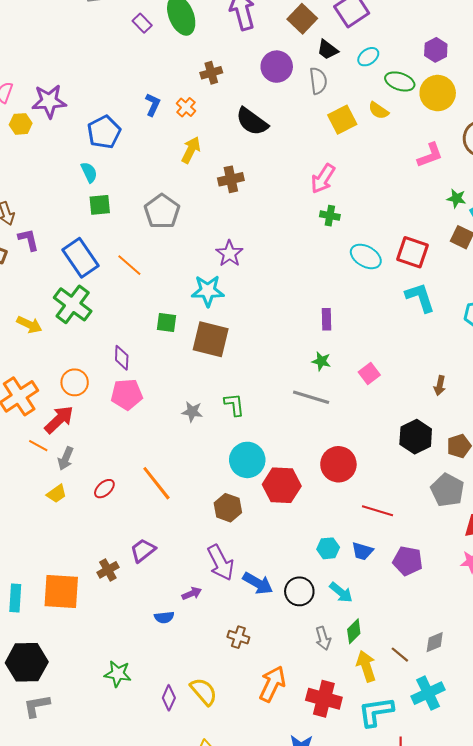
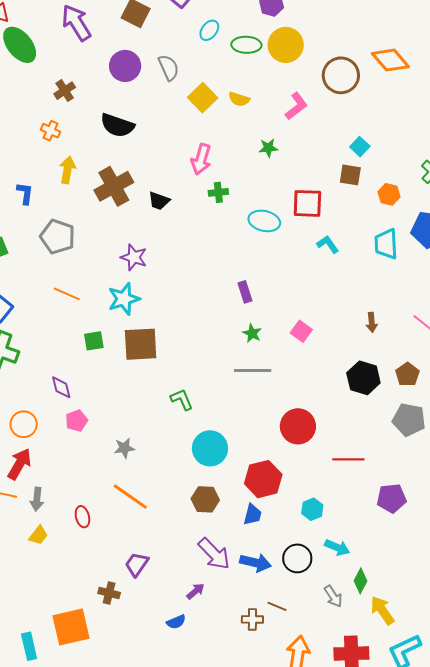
black trapezoid: (328, 50) -> (159, 201), moved
blue L-shape: (153, 105) -> (25, 193), moved
yellow semicircle: (378, 111) -> (239, 99), moved
brown cross: (231, 179) -> (114, 186), size x1.5
green star: (456, 198) -> (268, 148), moved
orange line: (129, 265) -> (67, 294), moved
cyan L-shape: (420, 297) -> (328, 244), size x0.7
green star: (321, 361) -> (252, 333), turned 30
pink pentagon: (127, 394) -> (77, 421), size x0.7
gray star: (192, 412) -> (124, 448), moved
red hexagon: (282, 485) -> (263, 479), moved
red ellipse: (104, 489) -> (82, 517), turned -45
blue trapezoid: (362, 551) -> (252, 515), moved, turned -75
brown cross: (108, 570) -> (109, 593), turned -30
brown line: (400, 655) -> (277, 606), moved

